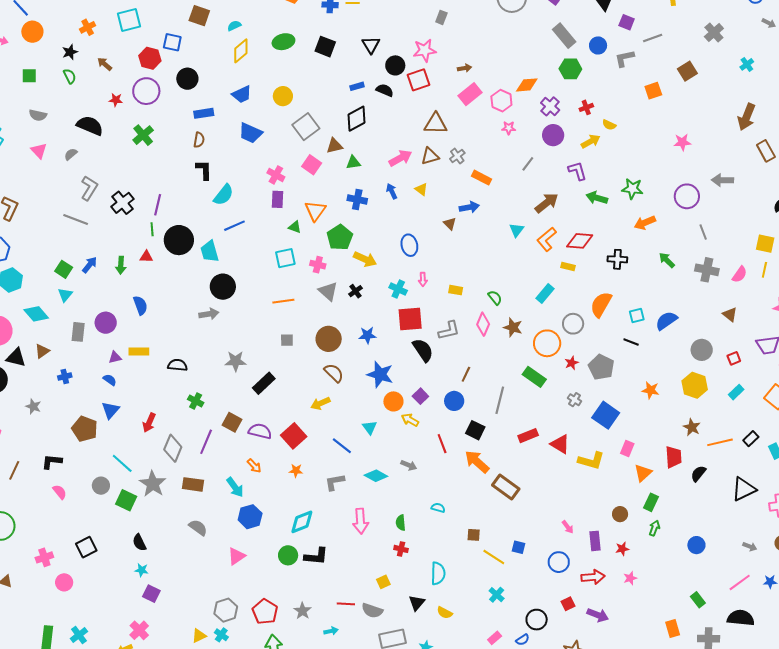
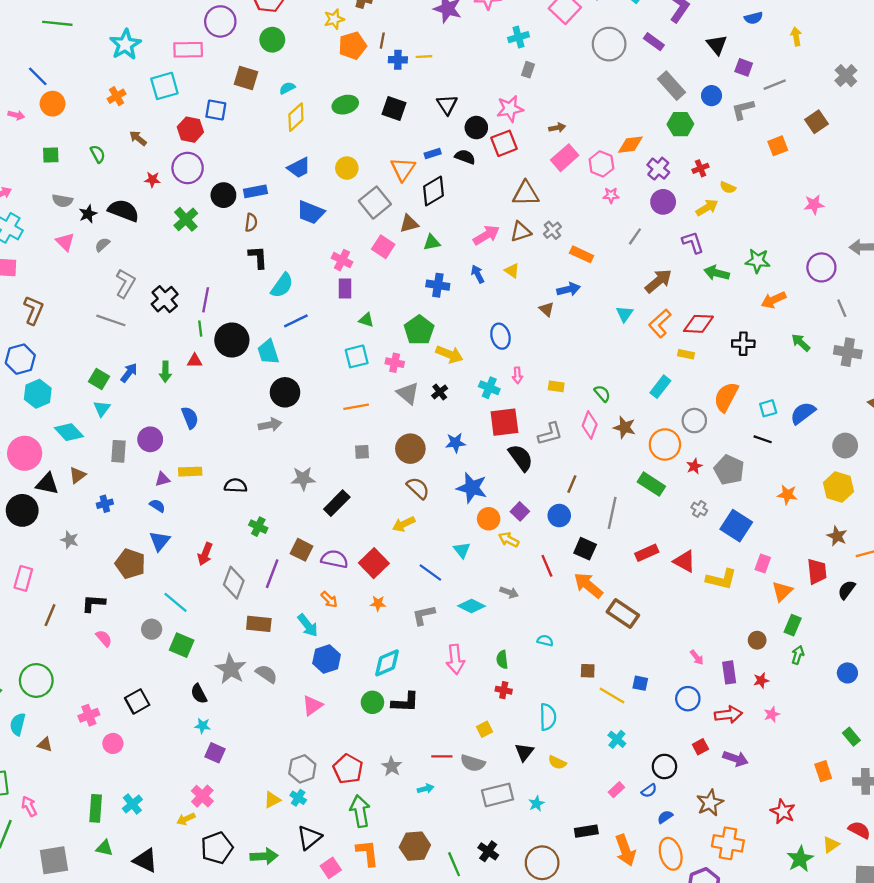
black star: (70, 52) -> (88, 214), moved
black circle: (187, 79) -> (223, 195), moved
orange triangle: (315, 211) -> (403, 169), moved
gray star: (153, 484) -> (231, 669), moved

